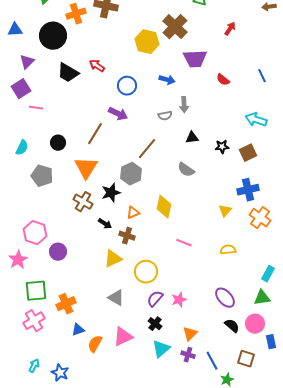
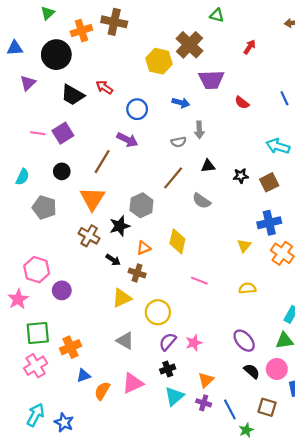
purple square: (21, 89) -> (63, 133), moved
brown line: (147, 149) -> (173, 178), moved
black cross: (155, 324) -> (168, 369), turned 32
cyan arrow: (34, 366) -> (36, 415), size x1.5

